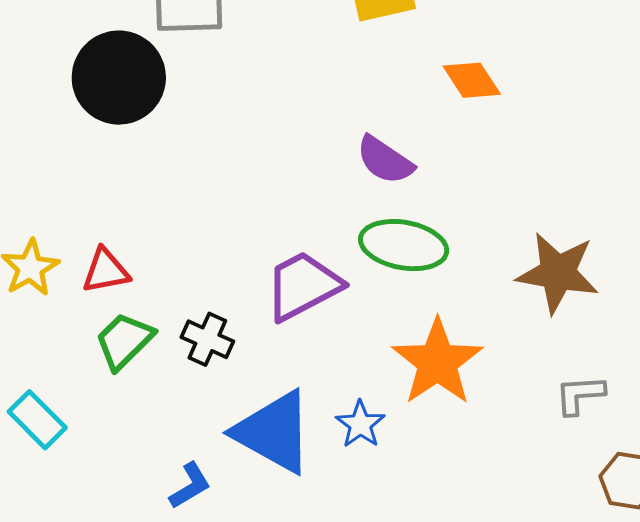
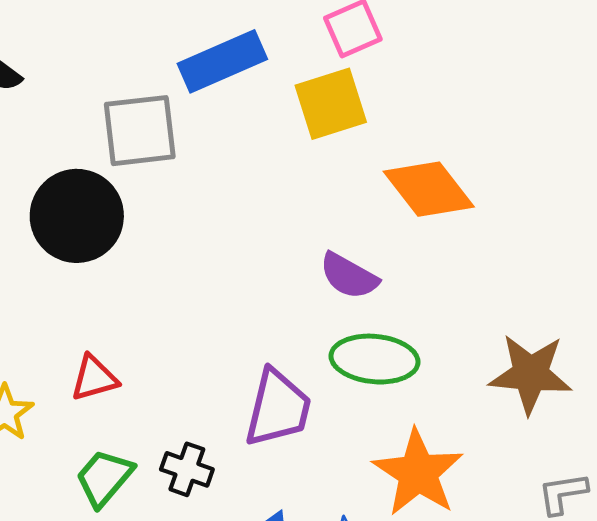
orange diamond: (472, 80) -> (429, 189), size x1.5
red triangle: (106, 271) -> (94, 378), moved
purple trapezoid: (303, 286) -> (278, 408), turned 136

